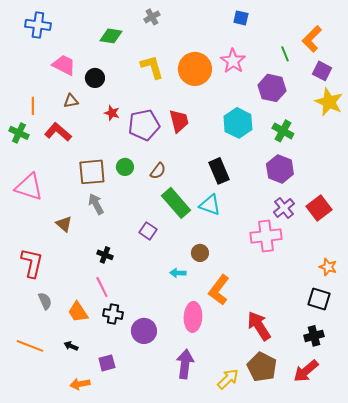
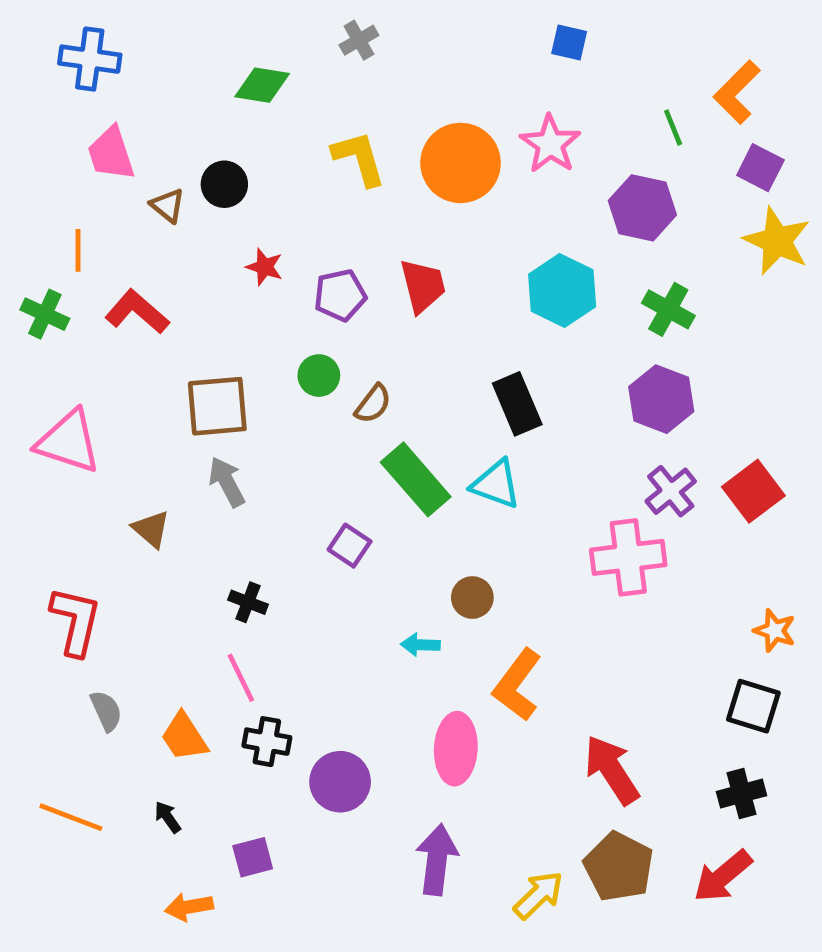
pink trapezoid: (64, 65) -> (111, 154), moved, turned -135
brown triangle: (71, 101) -> (168, 205), moved, turned 49
purple pentagon: (144, 125) -> (340, 295), size x0.7
green circle: (125, 167) -> (319, 376), moved
black arrow: (71, 346) -> (168, 817), turned 32

